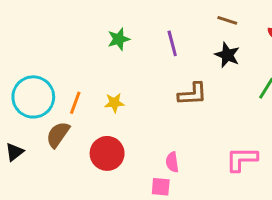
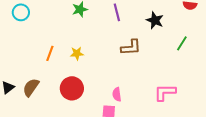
cyan circle: (33, 97) -> (21, 12), moved, size x0.6
brown semicircle: (58, 135) -> (31, 87), moved

